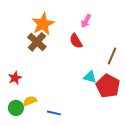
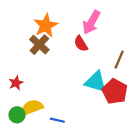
pink arrow: (86, 21) -> (91, 22), size x1.6
cyan triangle: (90, 77) -> (96, 82), size x1.6
yellow semicircle: (30, 101) -> (32, 107), size x1.5

